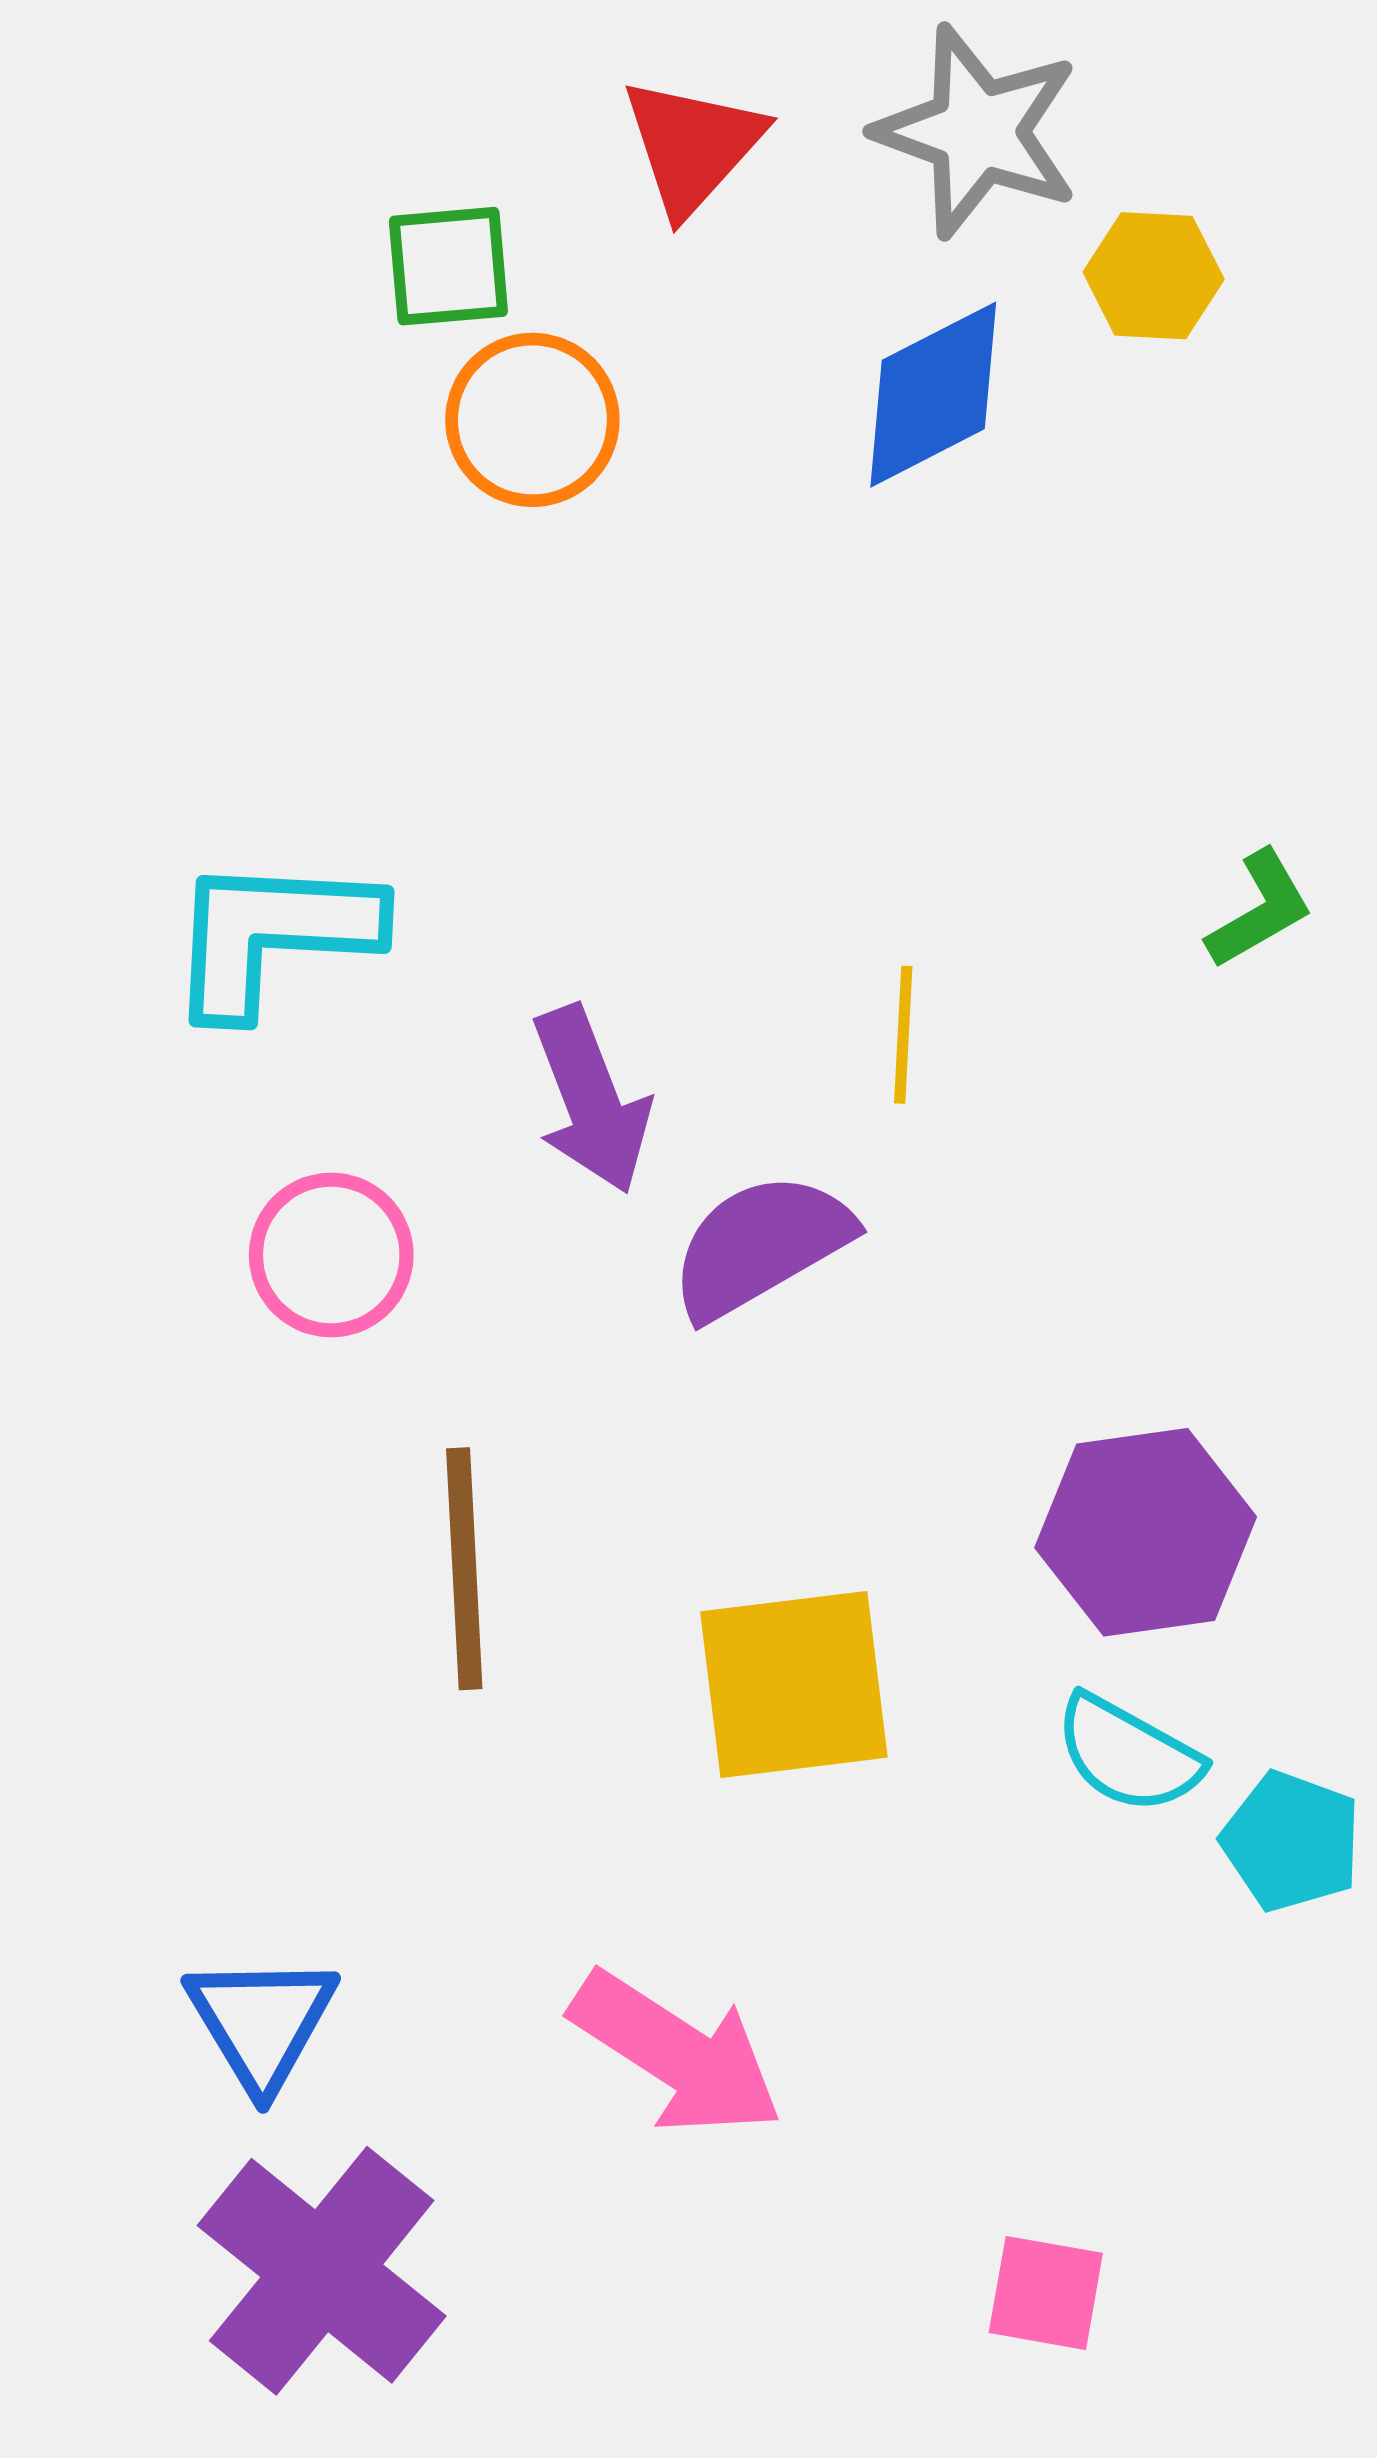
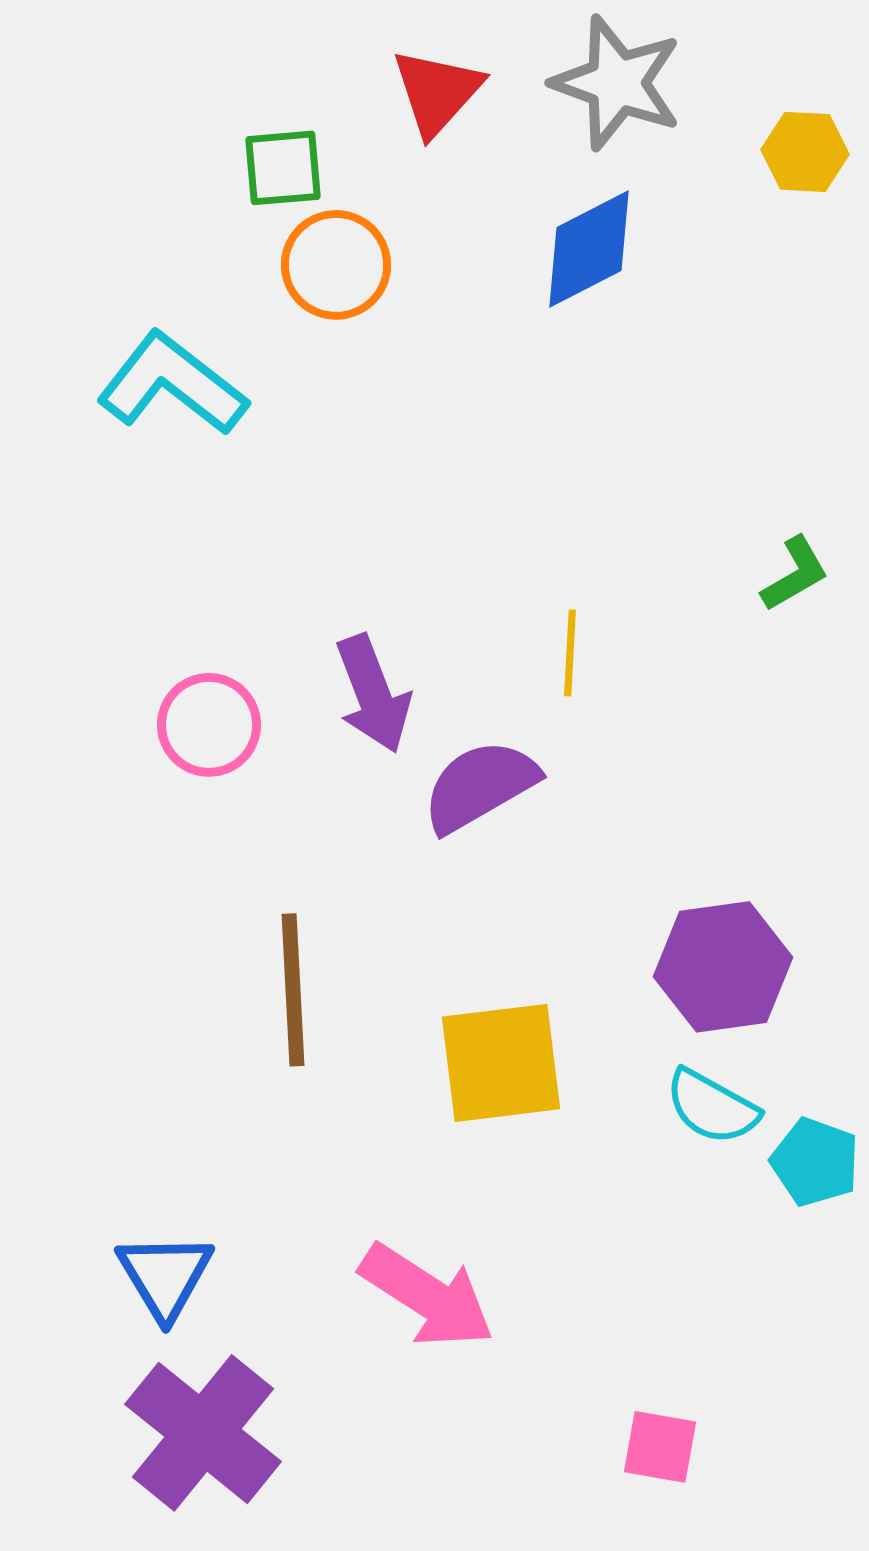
yellow hexagon: (1154, 276) -> (805, 152), moved
cyan L-shape: (273, 935) -> (172, 384), moved, turned 35
pink circle: (331, 1255) -> (209, 725), moved

